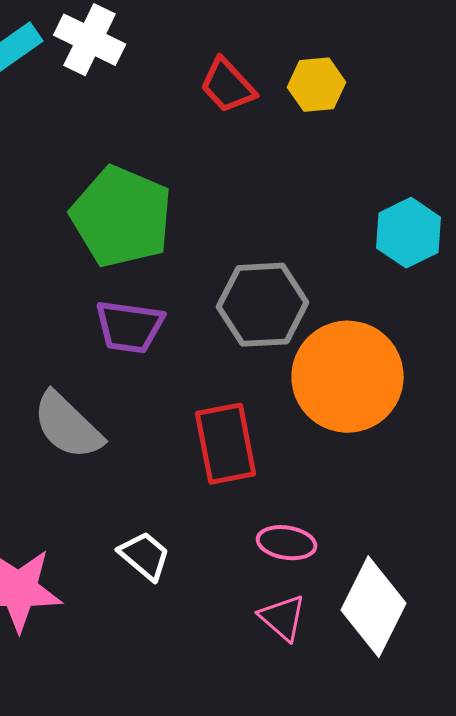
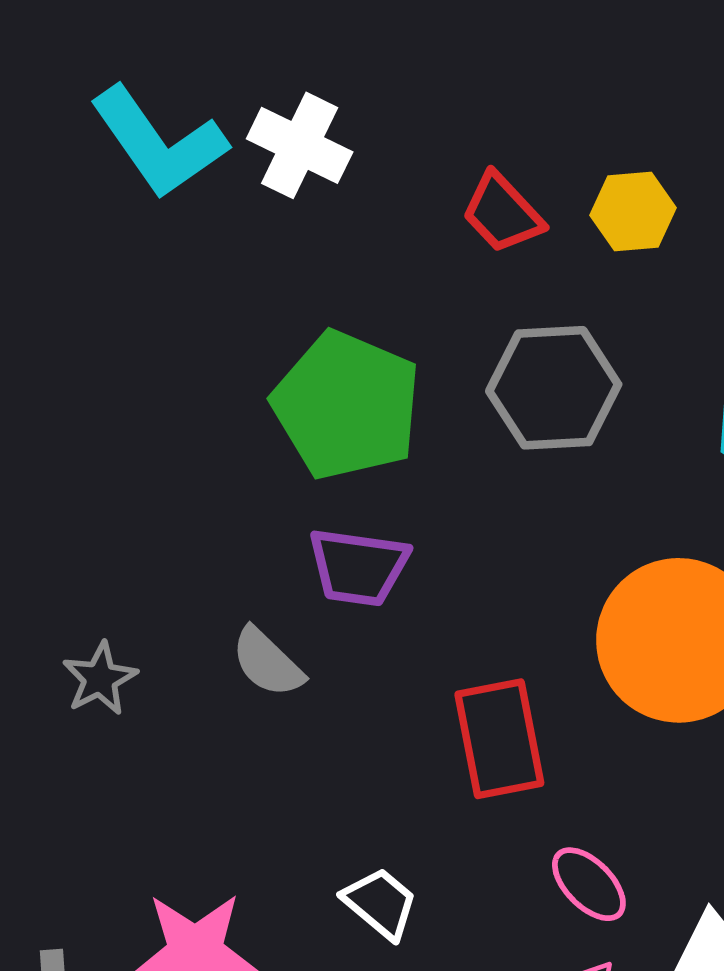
gray hexagon: (263, 305) -> (554, 388), moved
gray semicircle: (68, 426) -> (267, 662), moved, size x0.7
pink ellipse: (287, 543) -> (589, 884), turned 36

